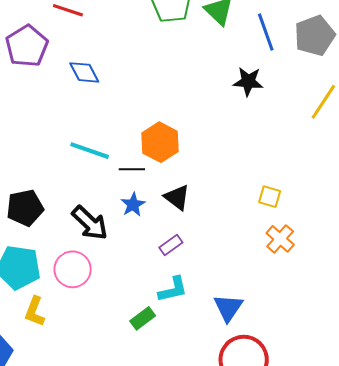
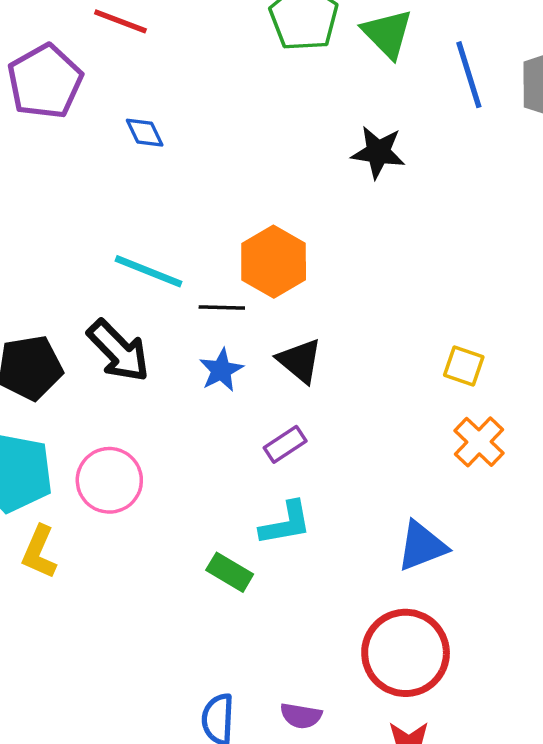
blue diamond: (84, 72) -> (145, 133), size x0.7
black star: (248, 81) -> (378, 152), moved
black arrow: (90, 223) -> (118, 351), moved
blue triangle: (228, 308) -> (422, 546), moved, turned 32
green rectangle: (143, 318) -> (230, 572), turned 65

